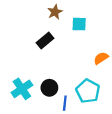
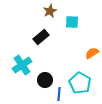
cyan cross: (22, 89) -> (22, 65), moved

